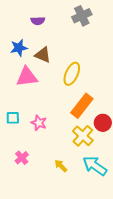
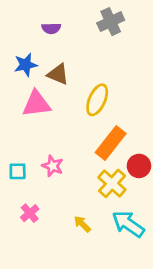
cyan square: (13, 118) -> (18, 171), moved

